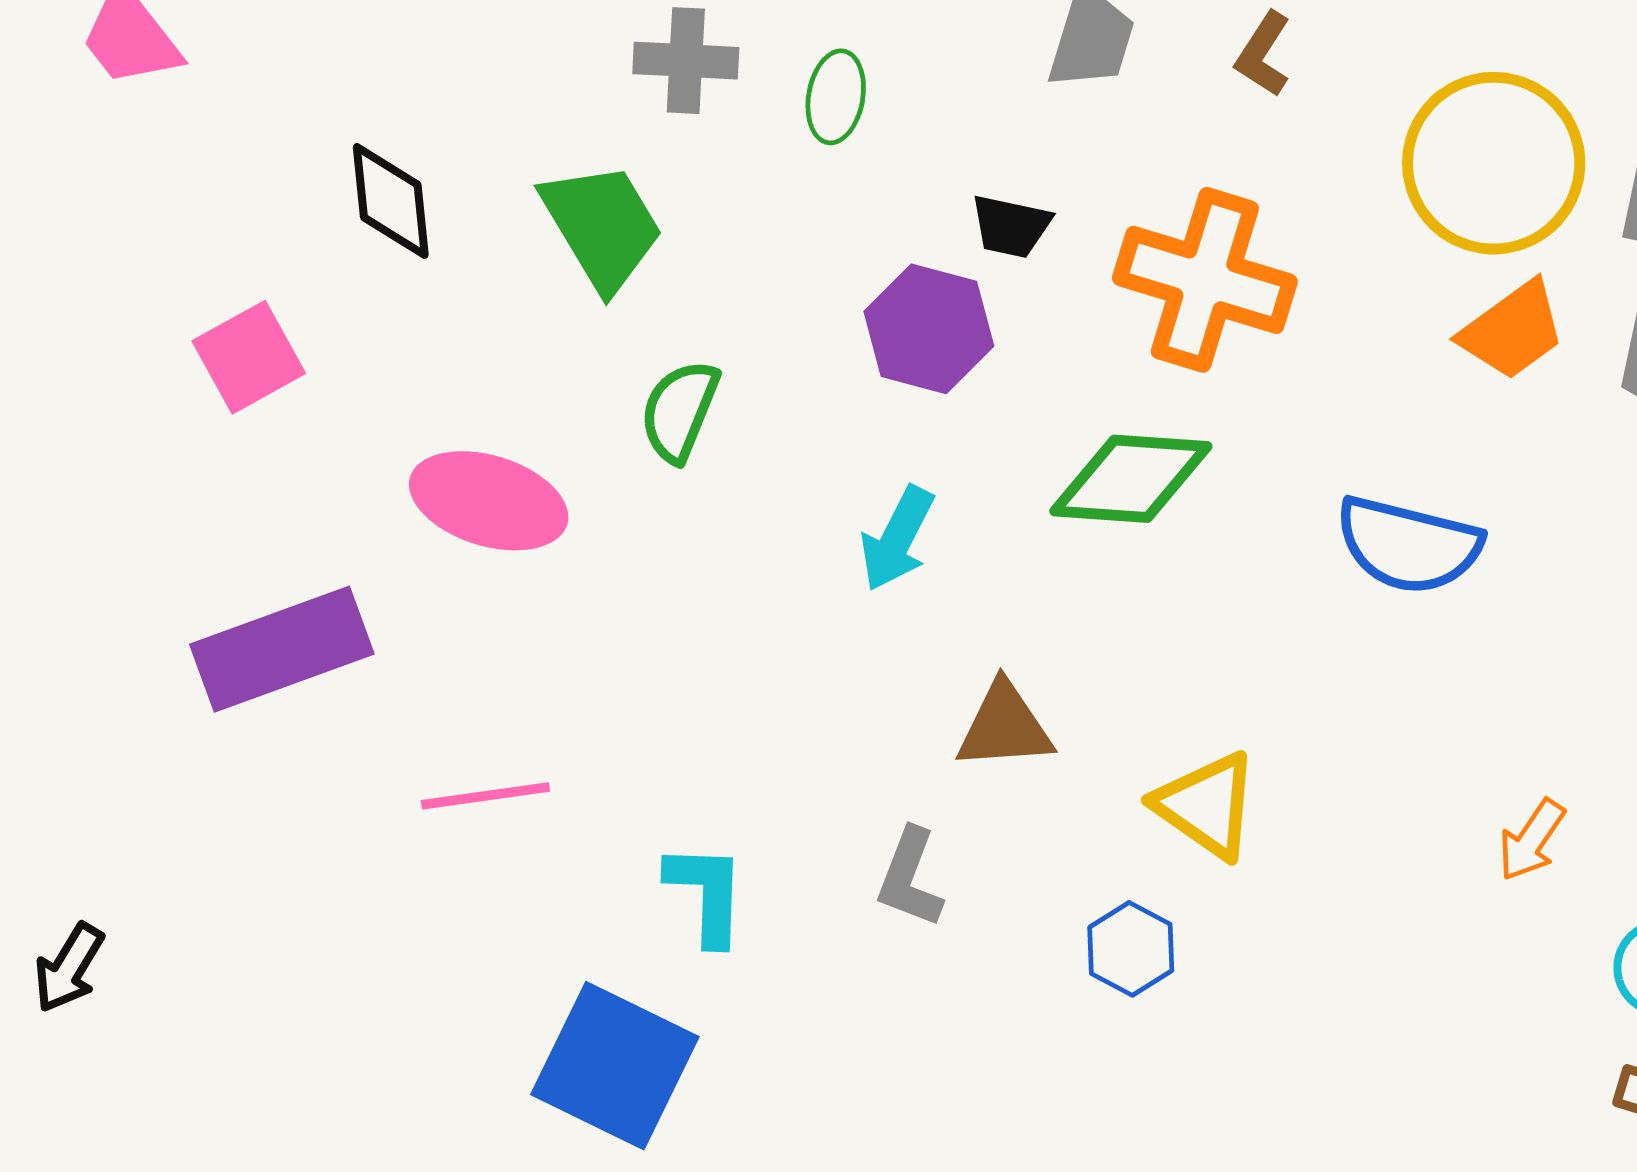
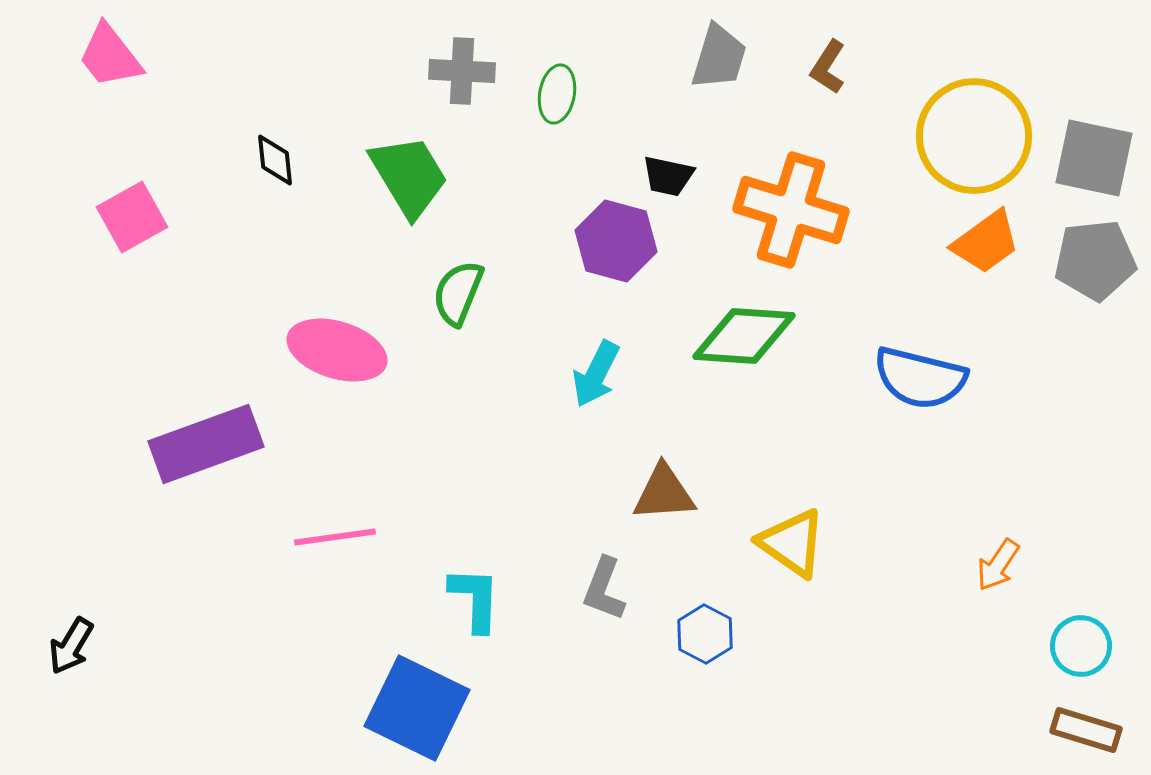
black diamond: (391, 201) -> (275, 160), size x0.7
pink square: (249, 357) -> (132, 217), moved
blue hexagon: (1131, 949) -> (705, 634), moved

